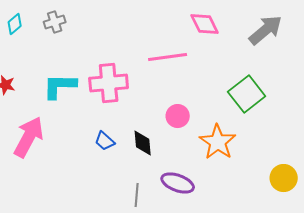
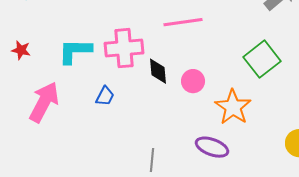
blue trapezoid: (105, 141) -> (105, 96), moved, turned -105
black diamond: (143, 143) -> (158, 71), moved
purple ellipse: (178, 183) -> (212, 147), moved

